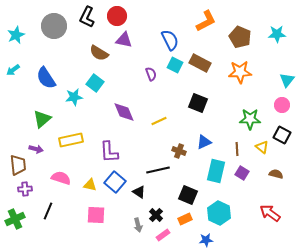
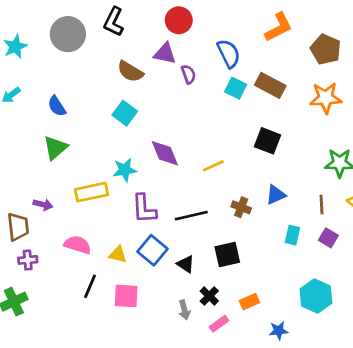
red circle: (117, 16) -> (179, 20), moved
purple semicircle: (151, 74) -> (188, 74), moved
blue semicircle: (46, 78) -> (57, 106), size x0.7
cyan star: (74, 97) -> (125, 170), moved
green triangle: (42, 119) -> (55, 148), moved
black line: (158, 170) -> (191, 216), moved
cyan rectangle: (216, 171) -> (292, 235), size x0.6
black square: (188, 195) -> (227, 254), moved, turned -36
black line: (48, 211) -> (90, 286), moved
cyan hexagon: (219, 213) -> (316, 296), moved

